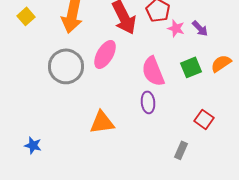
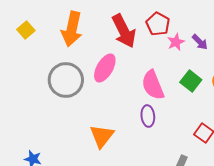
pink star: (176, 28) -> (176, 42), turned 30
green square: (191, 67) -> (191, 81), turned -30
orange triangle: (102, 122) -> (102, 136), turned -44

